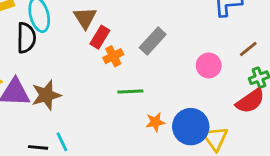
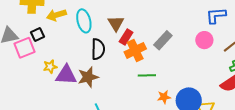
black semicircle: (26, 38) -> (98, 49), moved
orange cross: (113, 56) -> (135, 50), size x1.5
pink circle: (209, 65) -> (204, 40), moved

